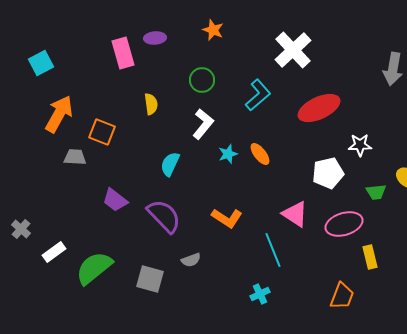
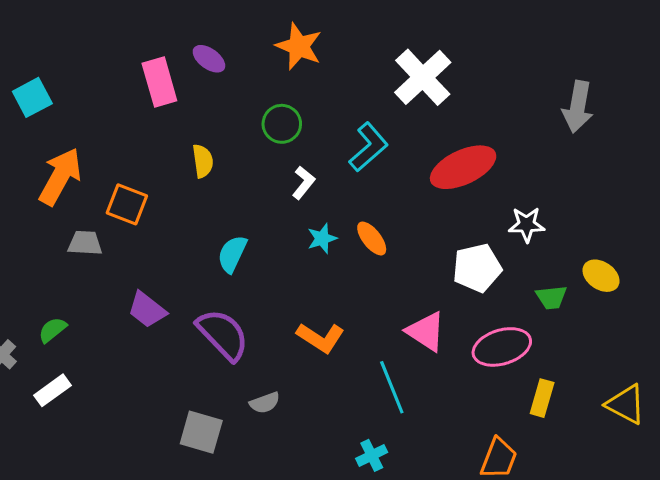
orange star: (213, 30) -> (299, 46), size x1.4
purple ellipse: (155, 38) -> (209, 59), turned 40
white L-shape: (203, 124) -> (303, 183), moved, size x0.7
yellow rectangle: (370, 257) -> (542, 398), turned 30
green semicircle: (94, 268) -> (52, 330), moved, size x0.5

